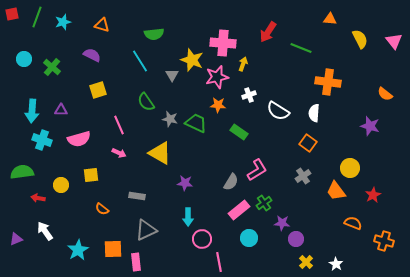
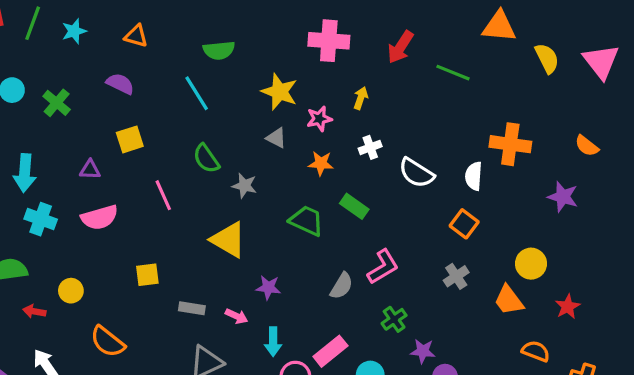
orange triangle: (330, 19) -> (499, 26), size x1.6
pink triangle: (394, 41) -> (601, 61), size x1.4
pink cross: (223, 43) -> (329, 41), moved
gray triangle: (172, 75) -> (276, 138), moved, turned -32
pink star: (217, 77) -> (319, 119), size x0.7
orange cross: (328, 82) -> (510, 144), moved
purple triangle: (61, 110) -> (90, 170), moved
green trapezoid: (196, 123) -> (307, 221), moved
pink arrow: (119, 153) -> (236, 316), moved
yellow square: (91, 175) -> (147, 275), moved
orange semicircle: (102, 209) -> (108, 342), moved, size x1.6
pink rectangle: (239, 210) -> (330, 351), moved

